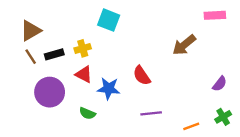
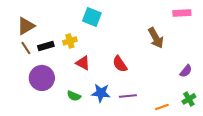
brown arrow: (184, 45) -> (156, 38), turned -80
red triangle: (84, 74) -> (83, 63), moved
blue star: (109, 89) -> (101, 93), moved

